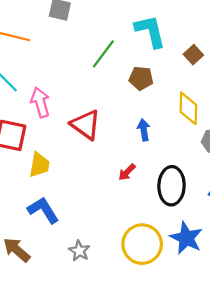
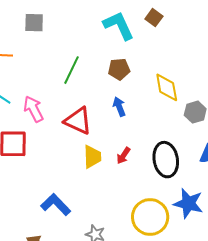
green line: (103, 54) -> (71, 70), moved
brown square: (193, 55) -> (154, 18), moved
blue arrow: (144, 130) -> (119, 107), moved
yellow trapezoid: (39, 165) -> (92, 157), moved

